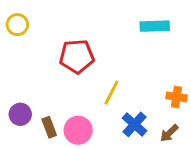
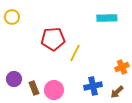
yellow line: (111, 93) -> (75, 53), moved
orange cross: (176, 97) -> (122, 67), turned -32
blue cross: (135, 124) -> (93, 86), turned 36

